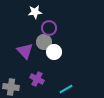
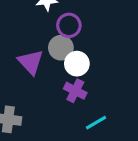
purple cross: (37, 79) -> (75, 91), moved

